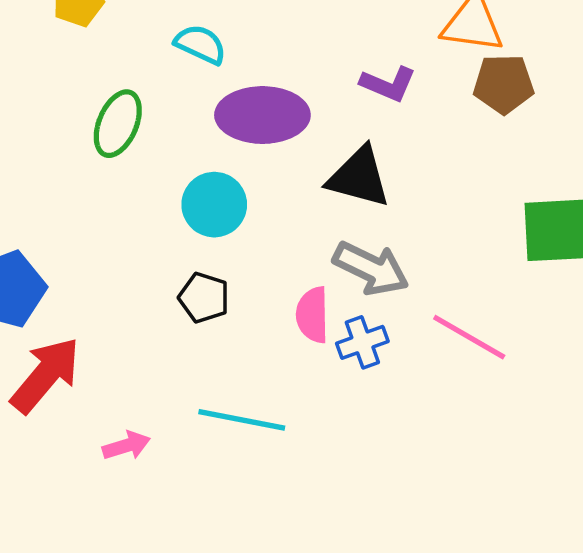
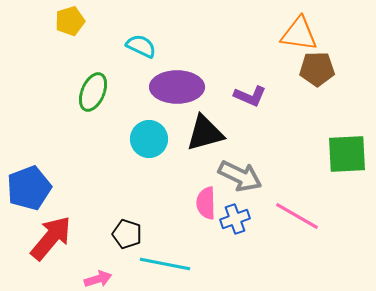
purple L-shape: (388, 84) -> (250, 96), moved
black triangle: (359, 177) -> (205, 133), moved, turned -30
black pentagon: (204, 298) -> (127, 234), moved

